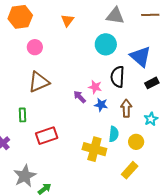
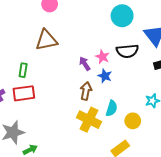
black semicircle: (118, 77) -> (127, 51), turned -110
brown arrow: (126, 108) -> (86, 91), moved
red rectangle: (47, 136) -> (24, 93), moved

